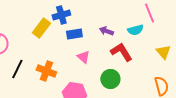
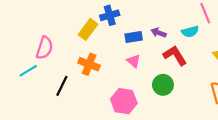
blue rectangle: (74, 34) -> (134, 37), moved
black line: (17, 69) -> (62, 86), moved
orange cross: (46, 71) -> (89, 64), moved

